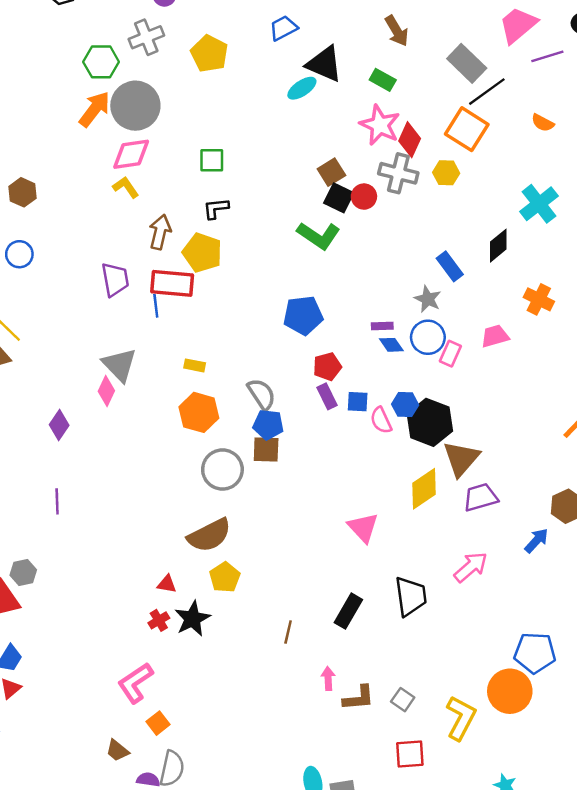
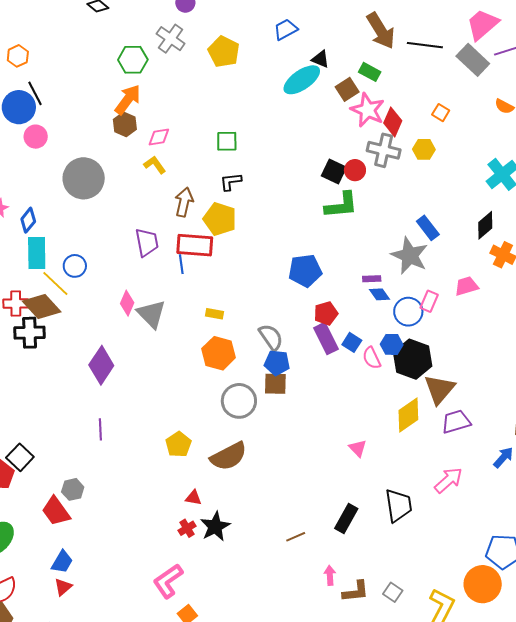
brown arrow: (397, 31) -> (381, 31), size x1.4
gray cross: (146, 37) -> (171, 39), turned -32
gray rectangle: (467, 63) -> (473, 60), moved
black triangle: (324, 64) -> (320, 59), size x0.6
cyan ellipse: (302, 88) -> (302, 80), size x1.5
black line: (487, 92) -> (425, 45), moved, turned 44
gray circle: (135, 106) -> (84, 178), moved
orange square: (467, 129) -> (441, 113), size x0.5
pink diamond: (131, 154) -> (159, 137), size x0.7
brown square: (331, 172) -> (347, 89), moved
brown hexagon: (23, 192) -> (125, 124), moved
green L-shape: (319, 235) -> (341, 205), moved, turned -39
black diamond: (498, 246) -> (485, 225), moved
blue circle: (19, 254) -> (75, 266), moved
gray star: (428, 299) -> (410, 256), size x1.6
blue circle: (428, 337) -> (408, 312), moved
pink diamond: (106, 391) -> (127, 303), moved
purple rectangle: (327, 396) -> (326, 338), size x1.4
blue square: (358, 402) -> (352, 342), turned 30
purple diamond: (59, 425) -> (101, 365), size x1.5
pink triangle: (363, 527) -> (358, 448), size x0.7
yellow pentagon: (225, 577) -> (178, 444), moved
brown line: (288, 632) -> (296, 537), turned 54

